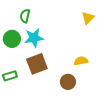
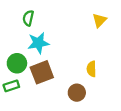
green circle: (12, 39) -> (17, 63), moved
yellow semicircle: (81, 61) -> (91, 69), turned -80

